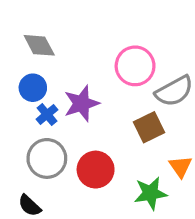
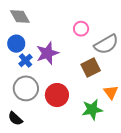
pink circle: (135, 66) -> (81, 29), size x0.6

